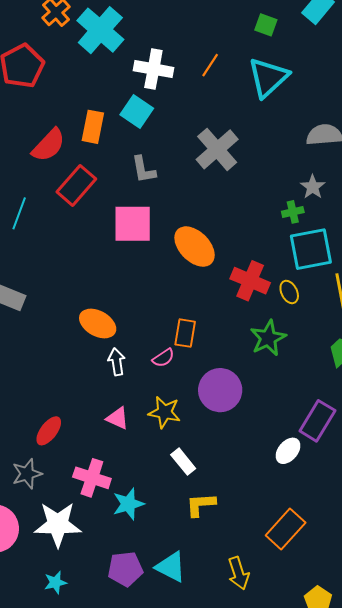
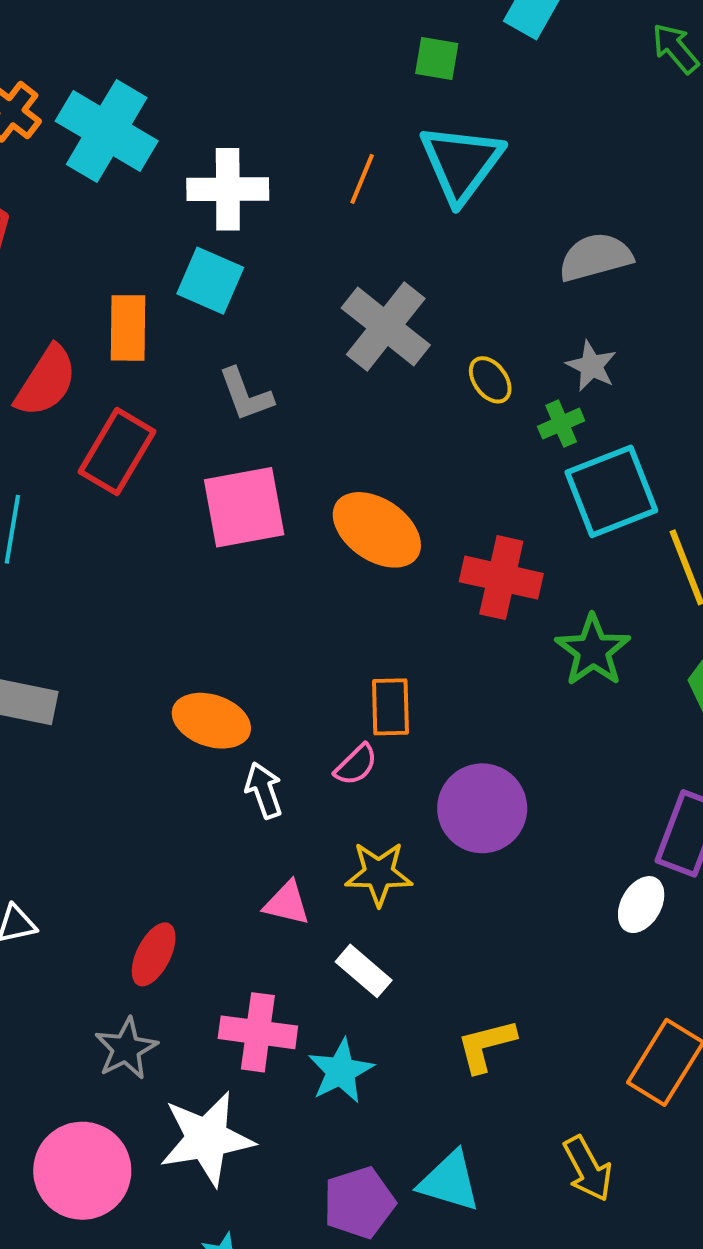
orange line: (210, 65) -> (362, 179), moved
yellow ellipse: (289, 292) -> (490, 380), moved
green star: (268, 338) -> (593, 650), moved
white rectangle: (183, 462) -> (364, 971), moved

